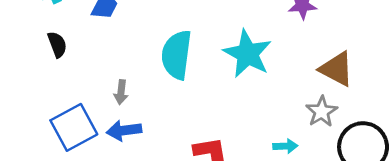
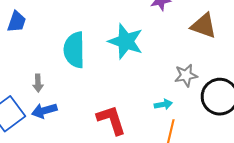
brown triangle: (337, 69) -> (204, 26), moved
gray star: (322, 112) -> (186, 75), turned 30

